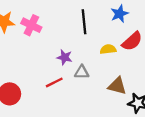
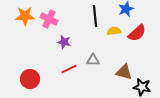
yellow semicircle: (108, 49) -> (114, 31), moved
purple star: (65, 57) -> (64, 42), moved

